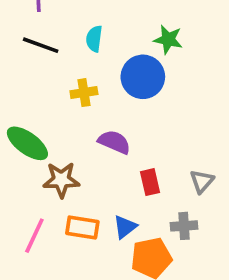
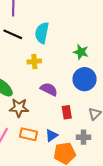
cyan semicircle: (94, 39) -> (42, 33), size x1.5
green star: (168, 39) -> (81, 52), moved
blue circle: (143, 77) -> (85, 79), moved

